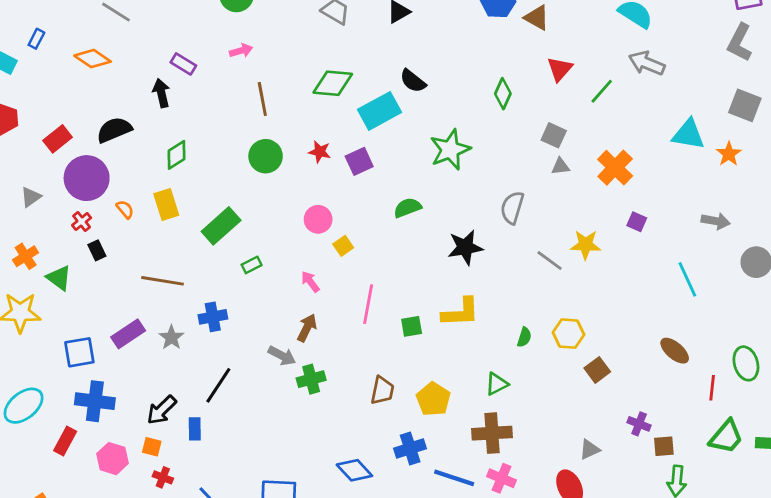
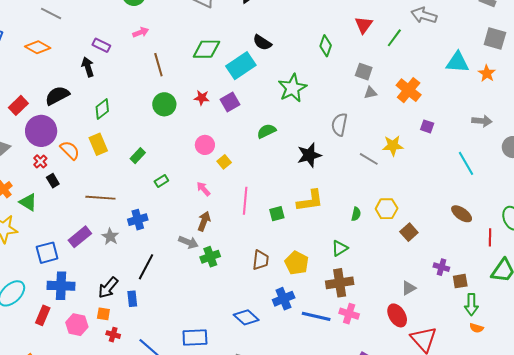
orange semicircle: (125, 209) -> (70, 150), size x1.5
green rectangle: (221, 226) -> (138, 156), size x0.6

